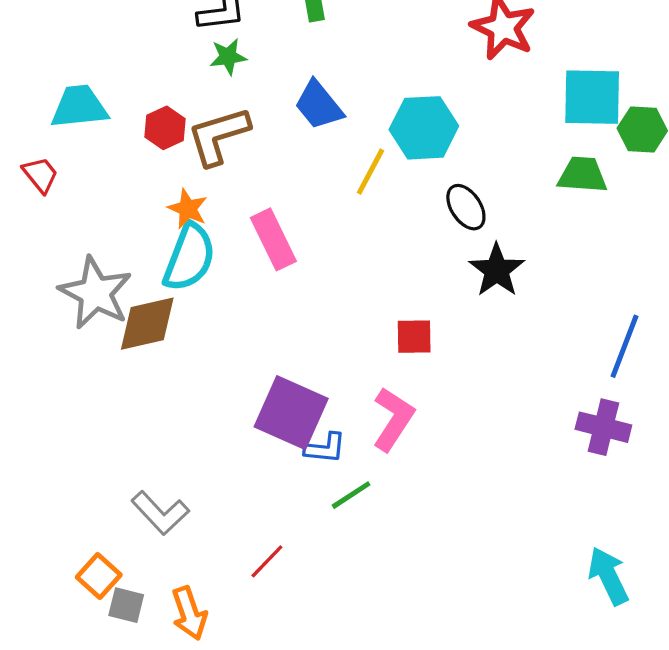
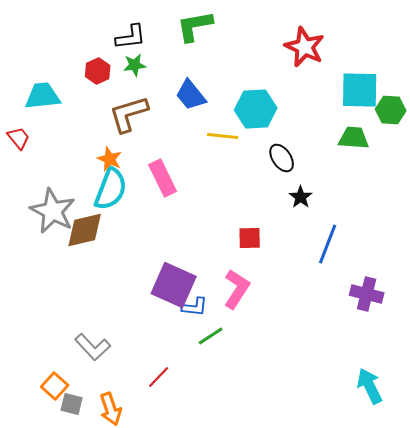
red hexagon: (165, 128) -> (98, 71), moved
yellow line: (370, 172) -> (223, 136), turned 68
black star: (497, 270) -> (301, 197), size x0.7
blue line: (625, 346) -> (328, 244), moved

